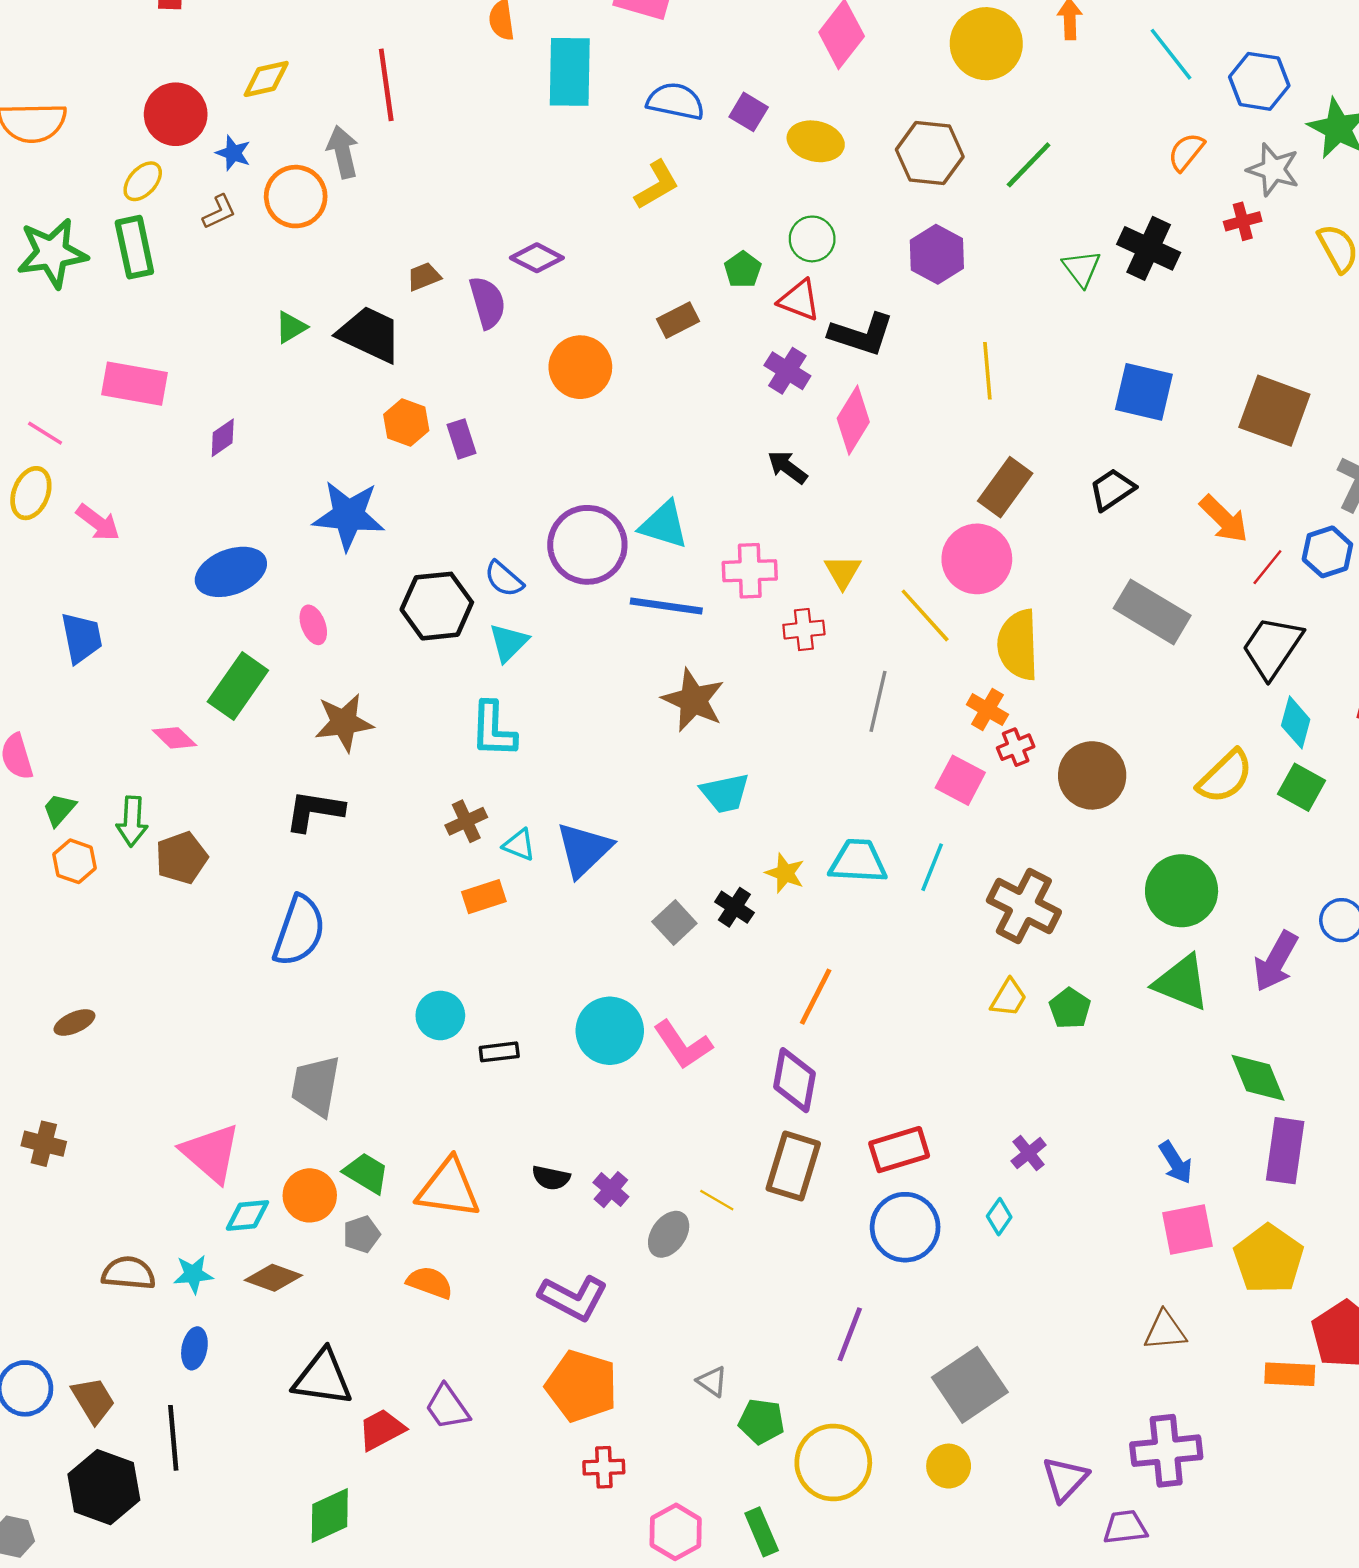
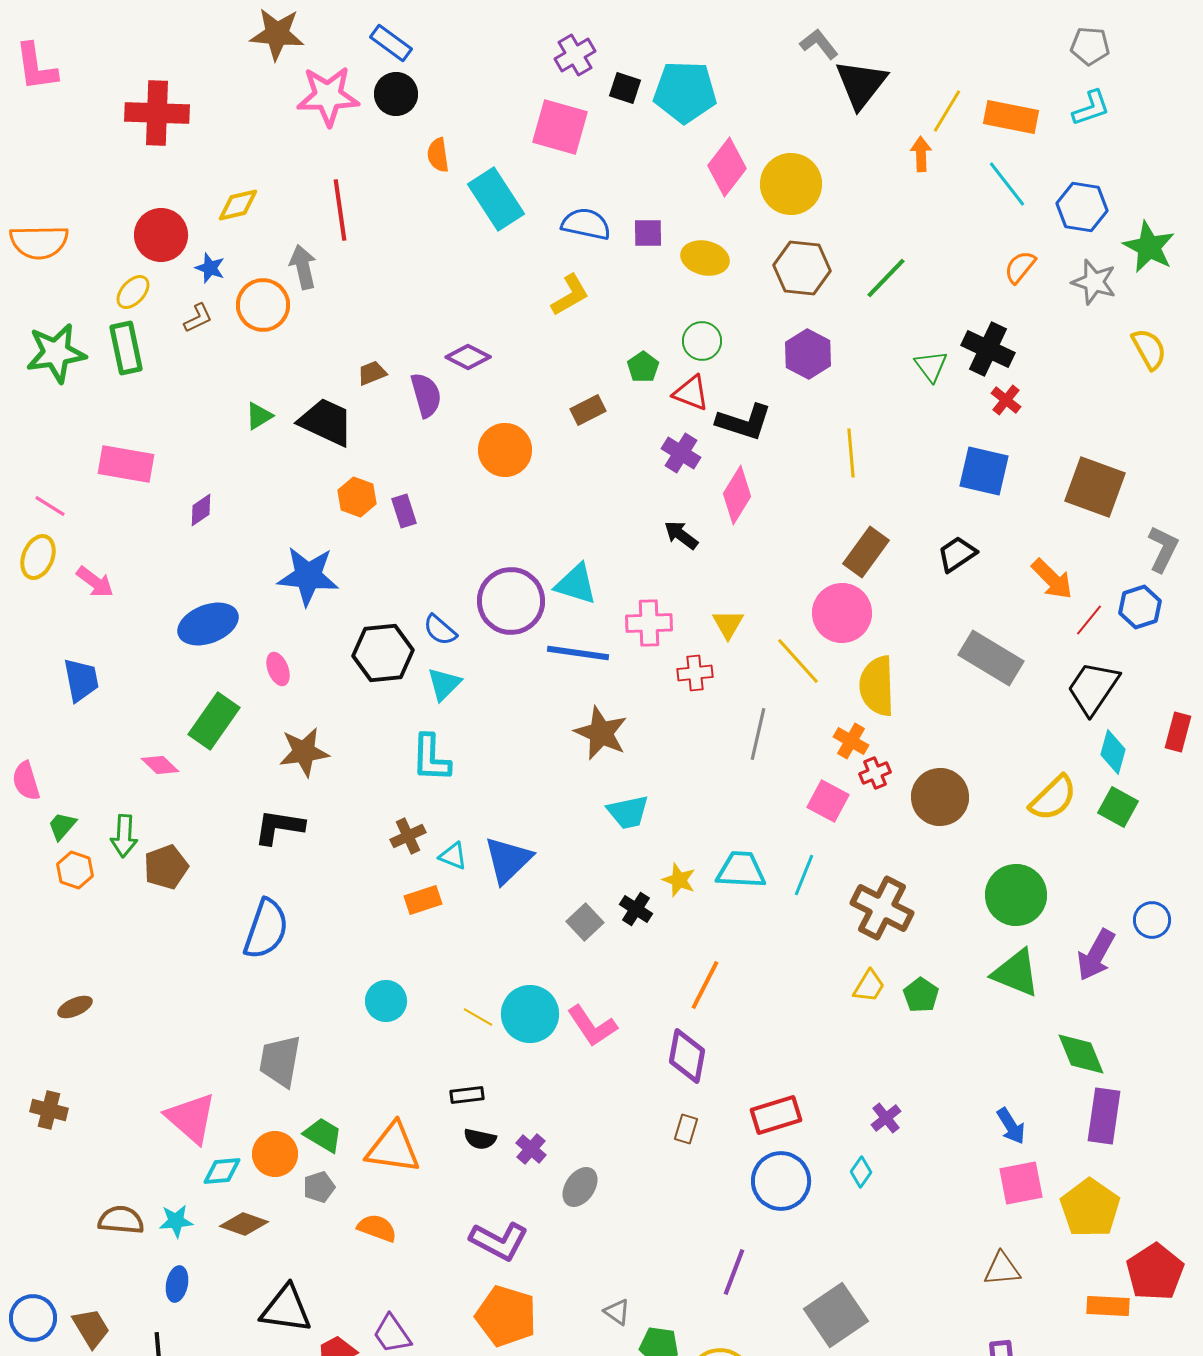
yellow circle: (986, 44) -> (791, 184), moved
cyan rectangle: (570, 72) -> (496, 199), turned -34
purple square: (749, 112) -> (648, 233), turned -32
red cross: (1243, 221) -> (1006, 400), moved, turned -36
black rectangle: (499, 1052) -> (467, 1095), moved
brown rectangle: (793, 1166) -> (686, 1129), size x0.5
yellow line: (717, 1200) -> (478, 1017), moved

